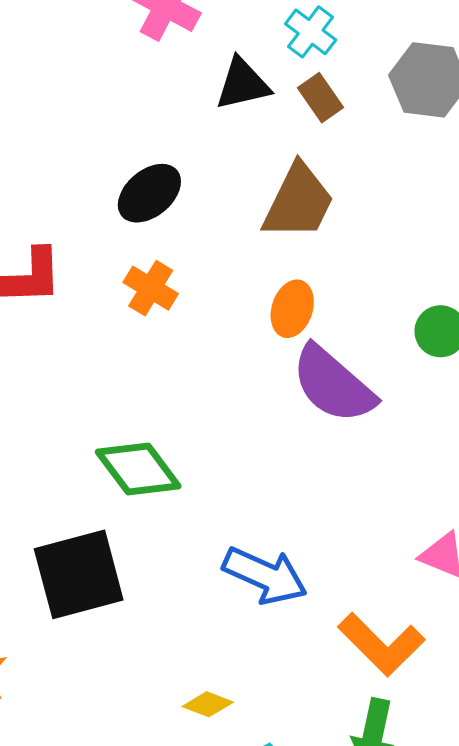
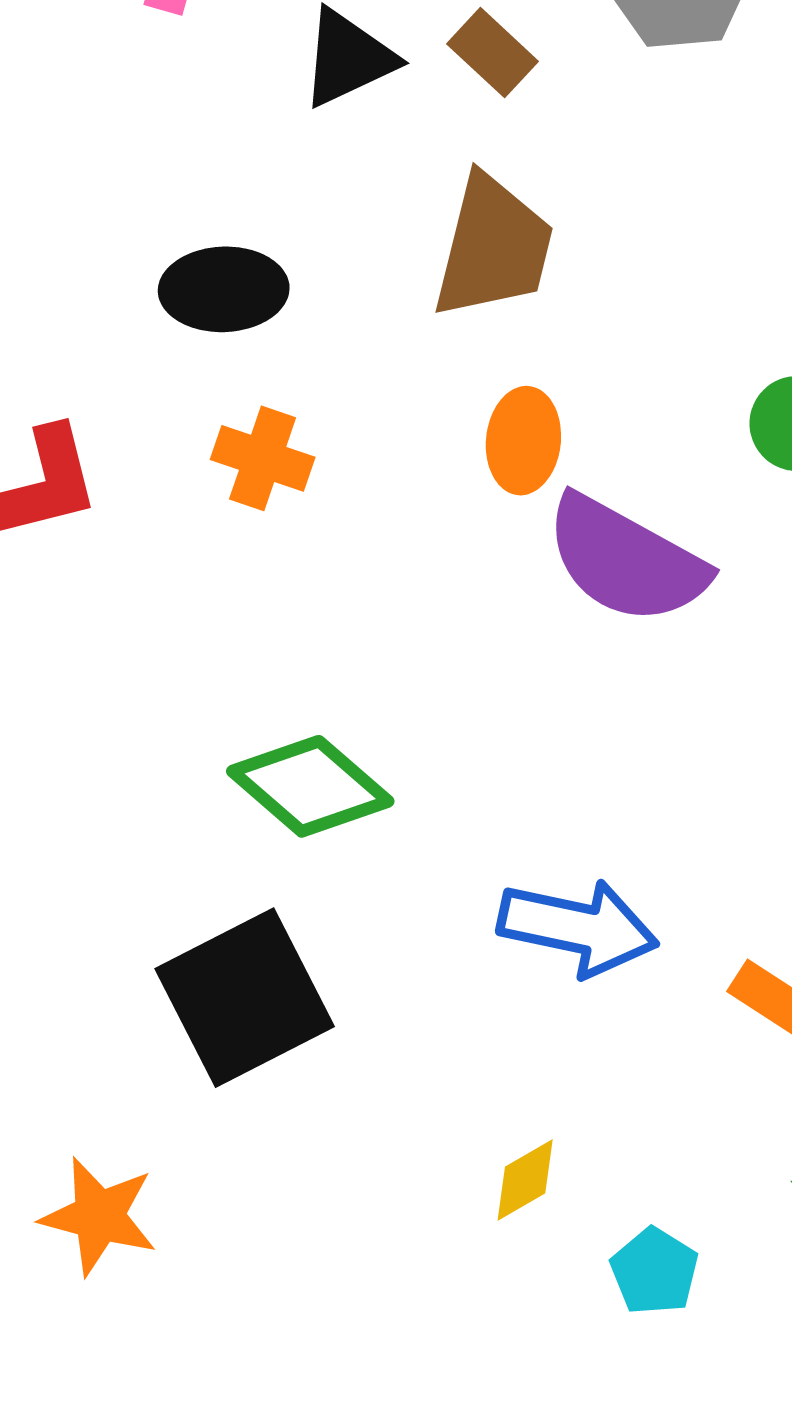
black ellipse: (149, 193) -> (224, 289), turned 50
yellow diamond: (208, 704) -> (525, 1180), turned -39

